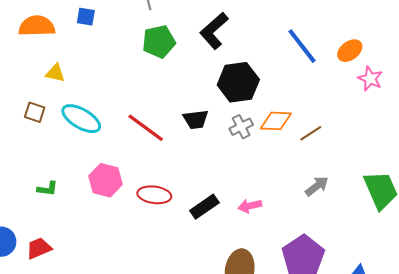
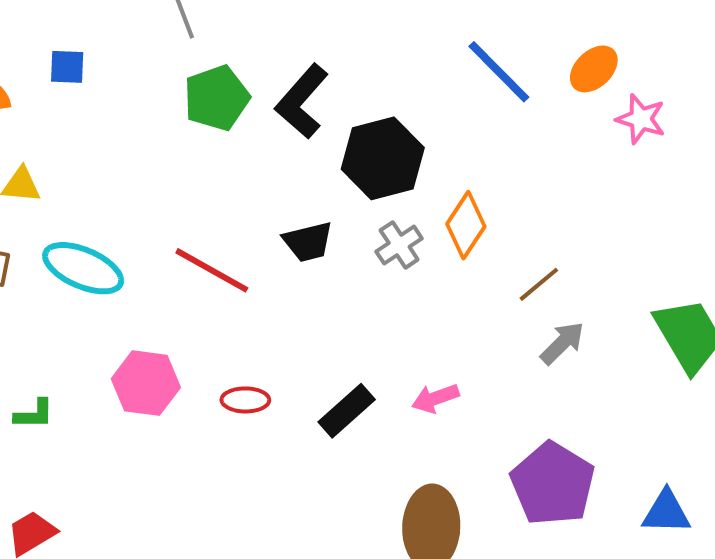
black L-shape: (214, 31) -> (302, 101), moved
orange diamond: (276, 121) -> (466, 225), turned -52
brown line: (311, 133) -> (539, 284), moved
red ellipse: (154, 195) -> (245, 400), size x0.7

